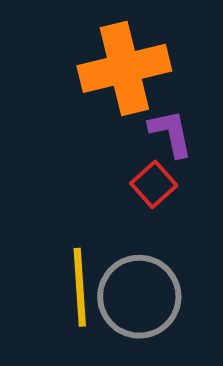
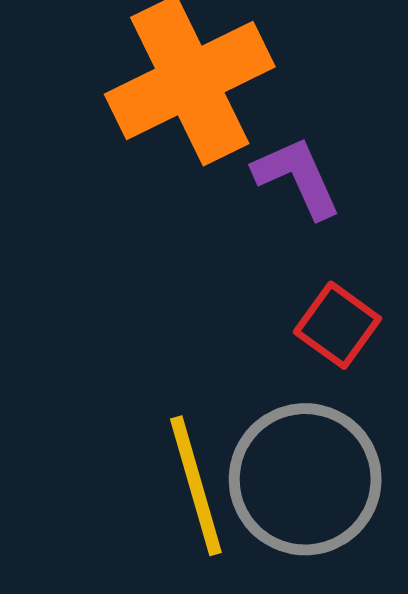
red square: (154, 184) -> (337, 325), moved

